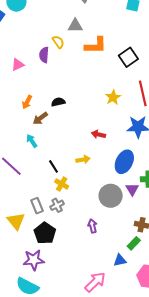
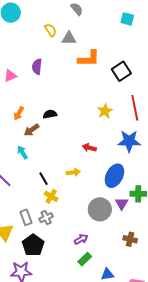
yellow semicircle: (58, 42) -> (51, 30), moved
purple arrow: (92, 226) -> (81, 239), turned 72
green rectangle: (134, 243) -> (85, 259), moved

